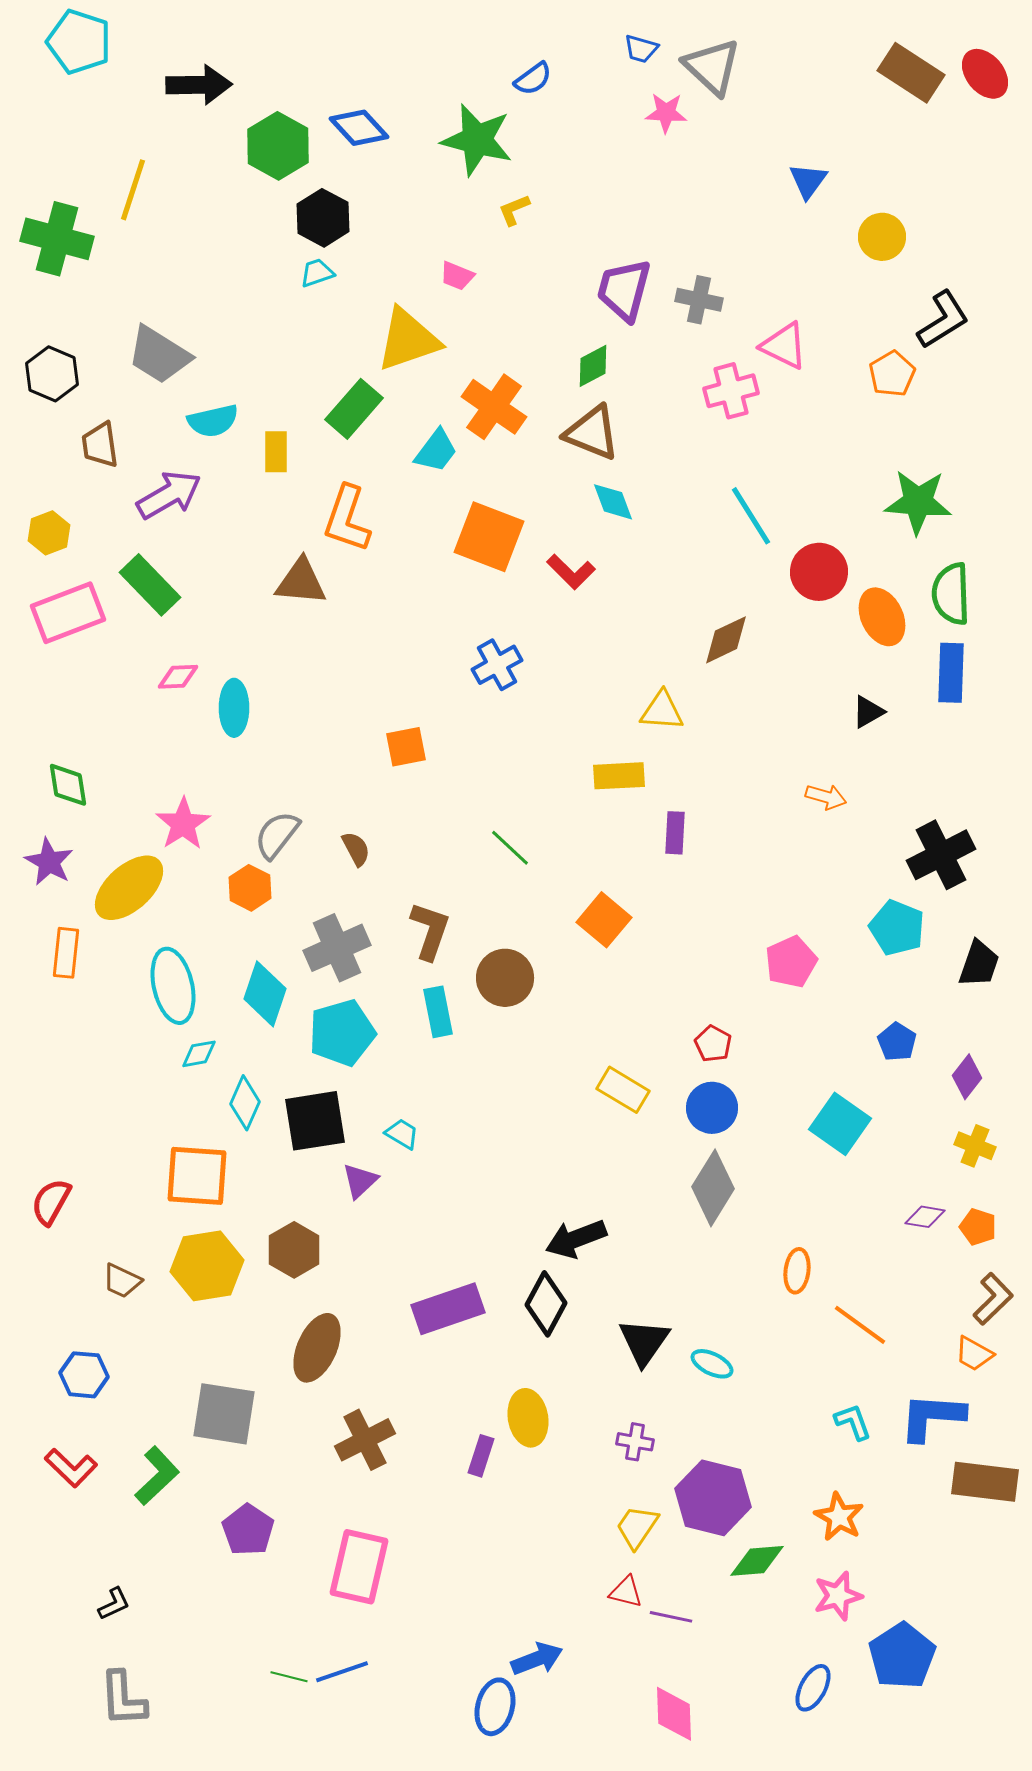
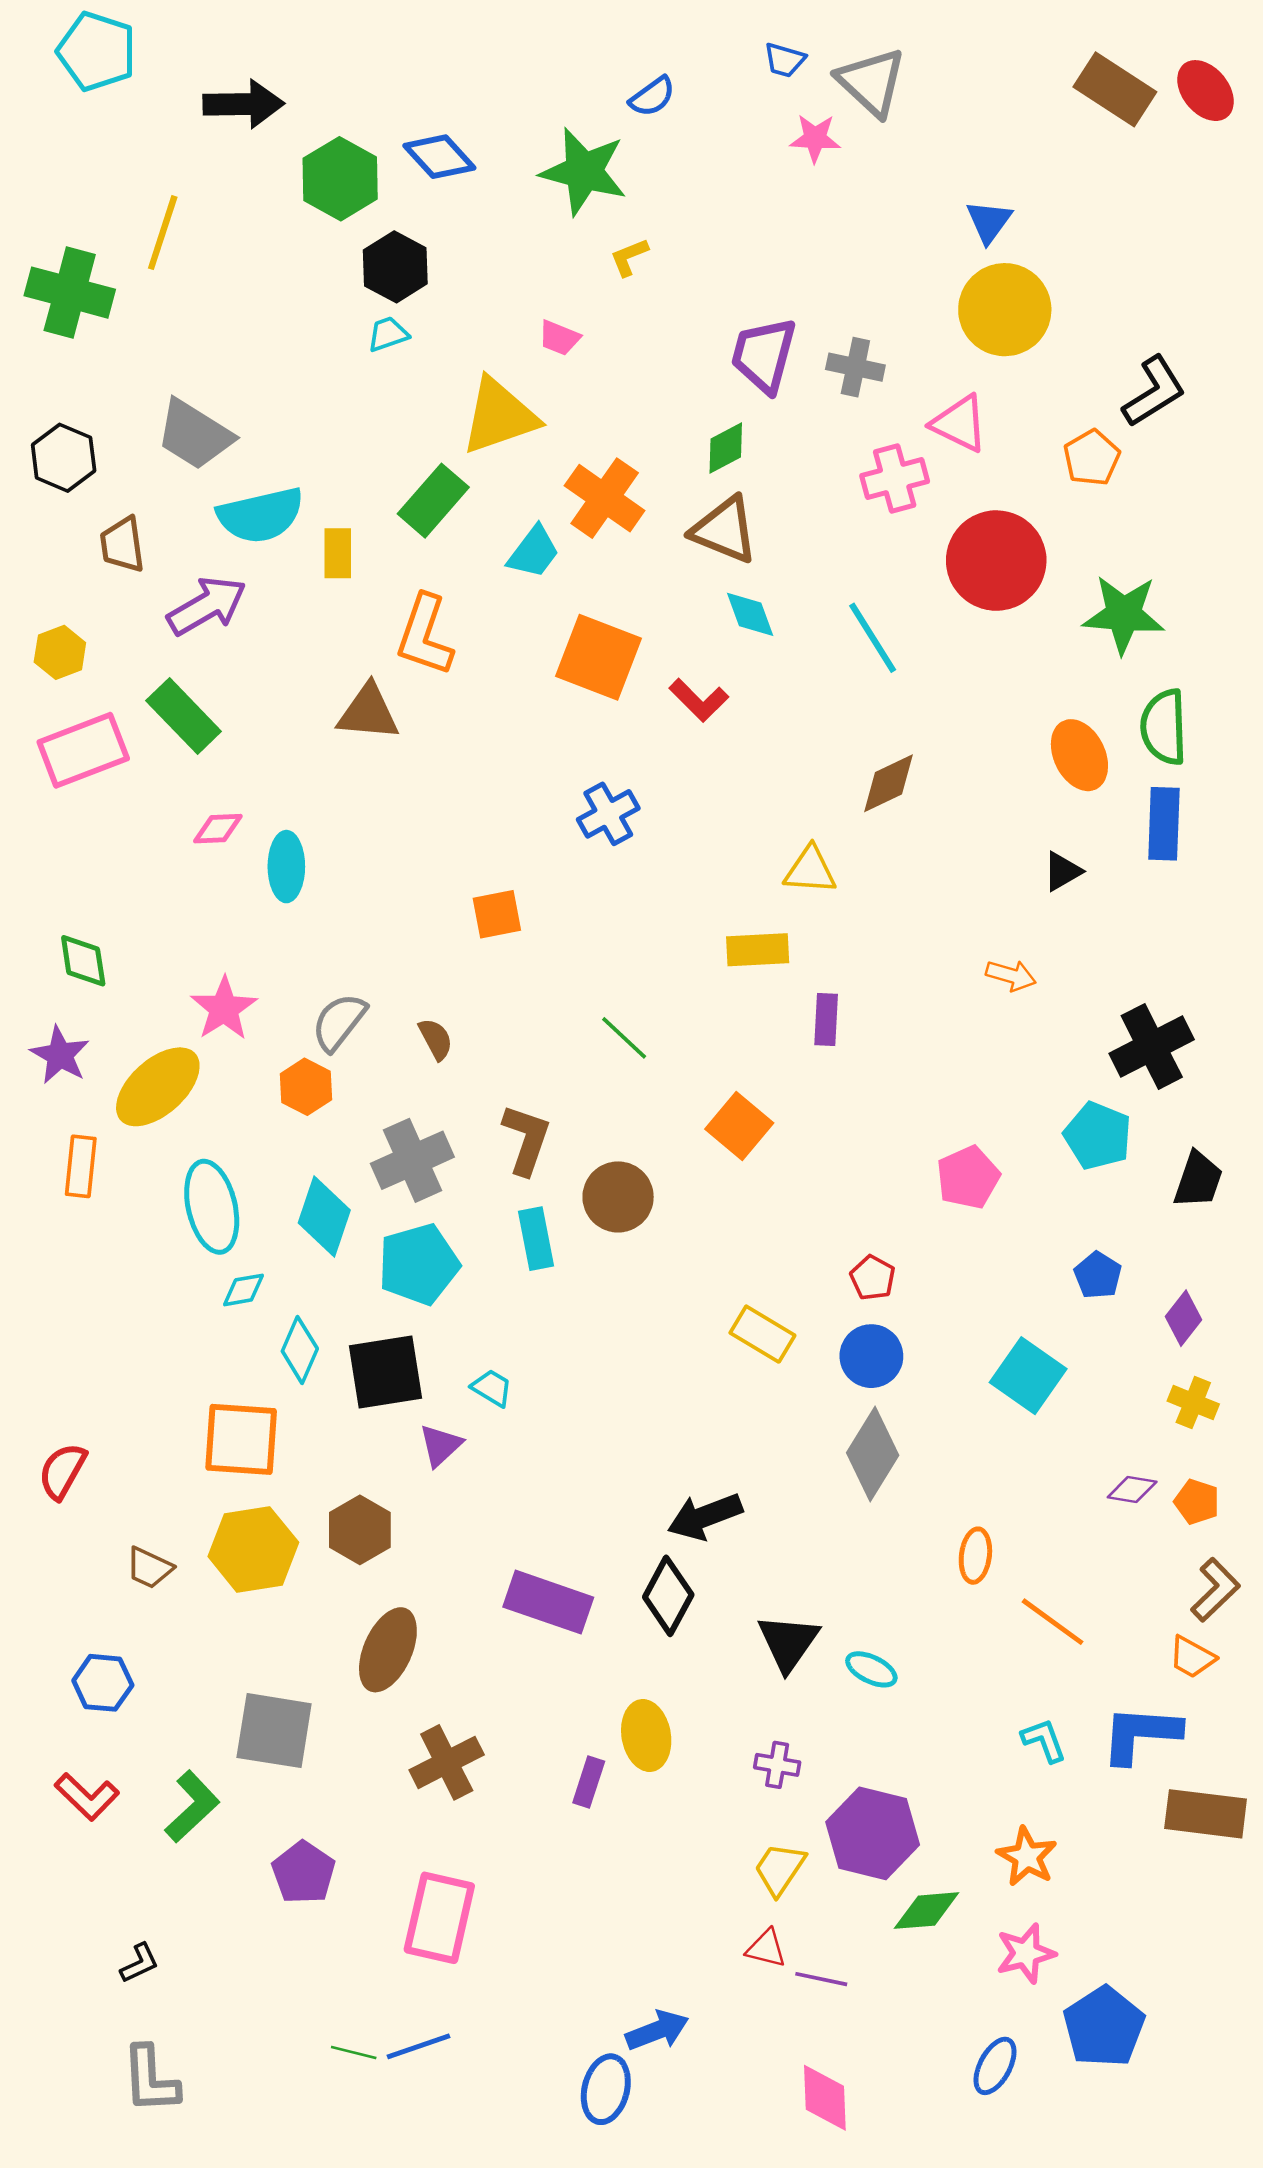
yellow circle: (882, 237) -> (1005, 310), moved, size x1.6
cyan semicircle: (213, 421) -> (261, 515), size x1.4
cyan line: (751, 516) -> (873, 638), moved
red circle: (819, 572) -> (996, 561), moved, size x1.4
purple rectangle: (448, 1309) -> (548, 1602), turned 38

